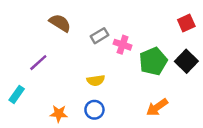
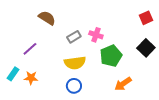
gray rectangle: (100, 36) -> (74, 37), moved
green pentagon: (153, 61) -> (111, 56), moved
yellow semicircle: (96, 80) -> (75, 63), size x1.5
orange star: (59, 114) -> (31, 78), moved

